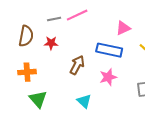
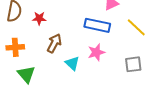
brown arrow: (77, 65) -> (54, 43), moved
cyan triangle: (84, 101) -> (72, 63), moved

